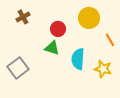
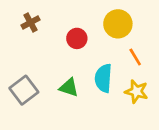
orange line: (110, 40) -> (135, 57), moved
green triangle: (52, 48) -> (69, 87), moved

